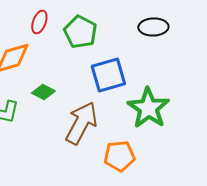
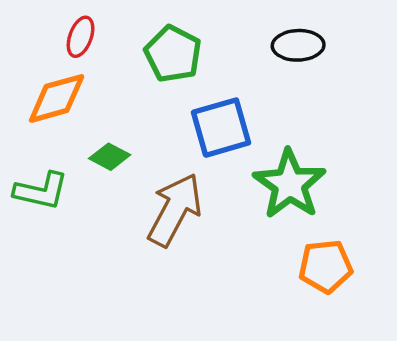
red ellipse: (39, 22) -> (81, 37), moved
orange pentagon: (119, 156) -> (326, 266), moved

